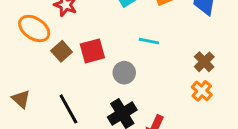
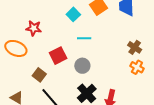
cyan line: (149, 41) -> (84, 38), moved
brown square: (62, 51) -> (39, 75), moved

